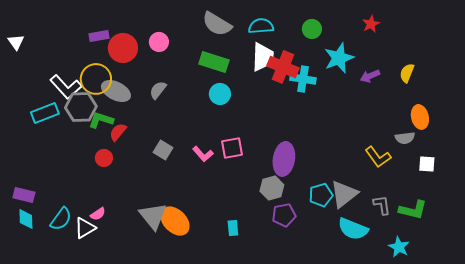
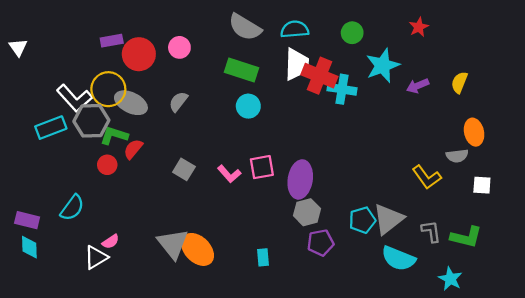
red circle: (104, 158) -> (107, 165), moved
purple ellipse: (284, 159) -> (300, 179), moved
cyan semicircle: (61, 219) -> (72, 208), moved

